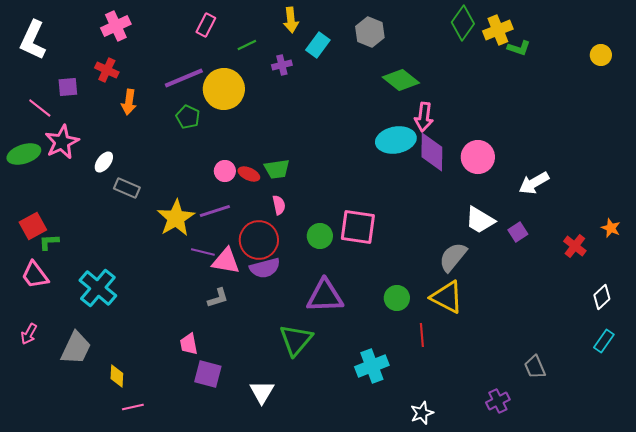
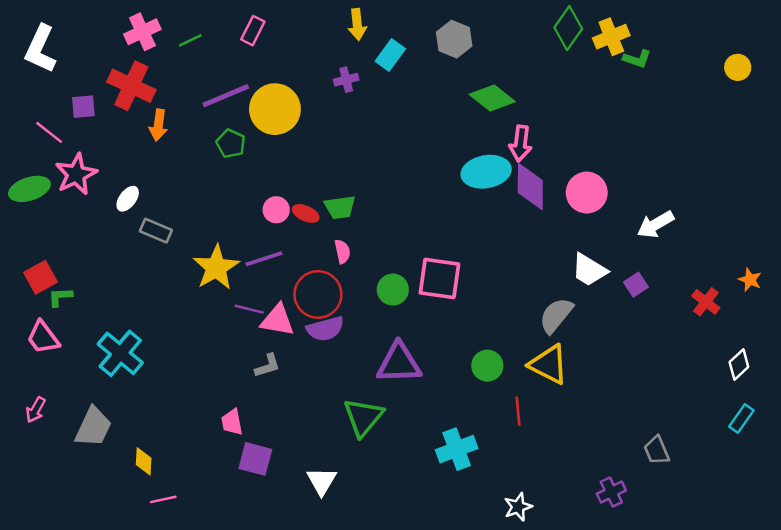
green line: (247, 45) -> (190, 40), moved
red cross: (107, 70) -> (131, 86), size x1.6

